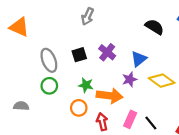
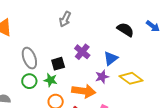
black square: (79, 55) -> (58, 64), moved
green star: (86, 85) -> (51, 80), moved

